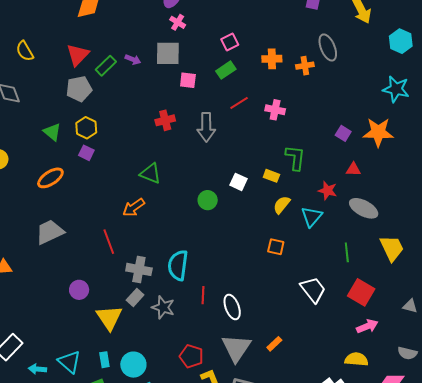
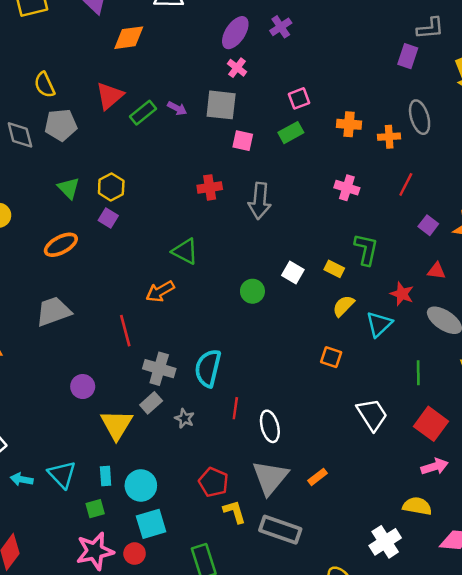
gray pentagon: (79, 89) -> (61, 125), moved
red line: (239, 103) -> (406, 184), moved, turned -36
gray star: (163, 307) -> (185, 418), size x0.7

